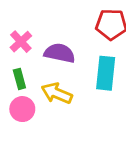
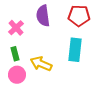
purple semicircle: (60, 53) -> (43, 16), moved, turned -110

